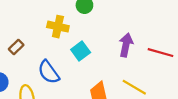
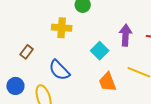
cyan square: (81, 51) -> (100, 51), moved

